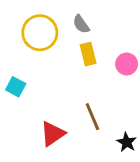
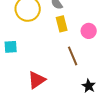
cyan square: (16, 87) -> (11, 47), turned -32
brown line: (92, 117) -> (73, 56), moved

